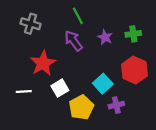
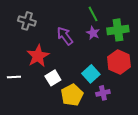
green line: (78, 16) -> (93, 14), moved
green cross: (133, 34) -> (118, 30), size x1.5
white line: (24, 92) -> (14, 77), moved

